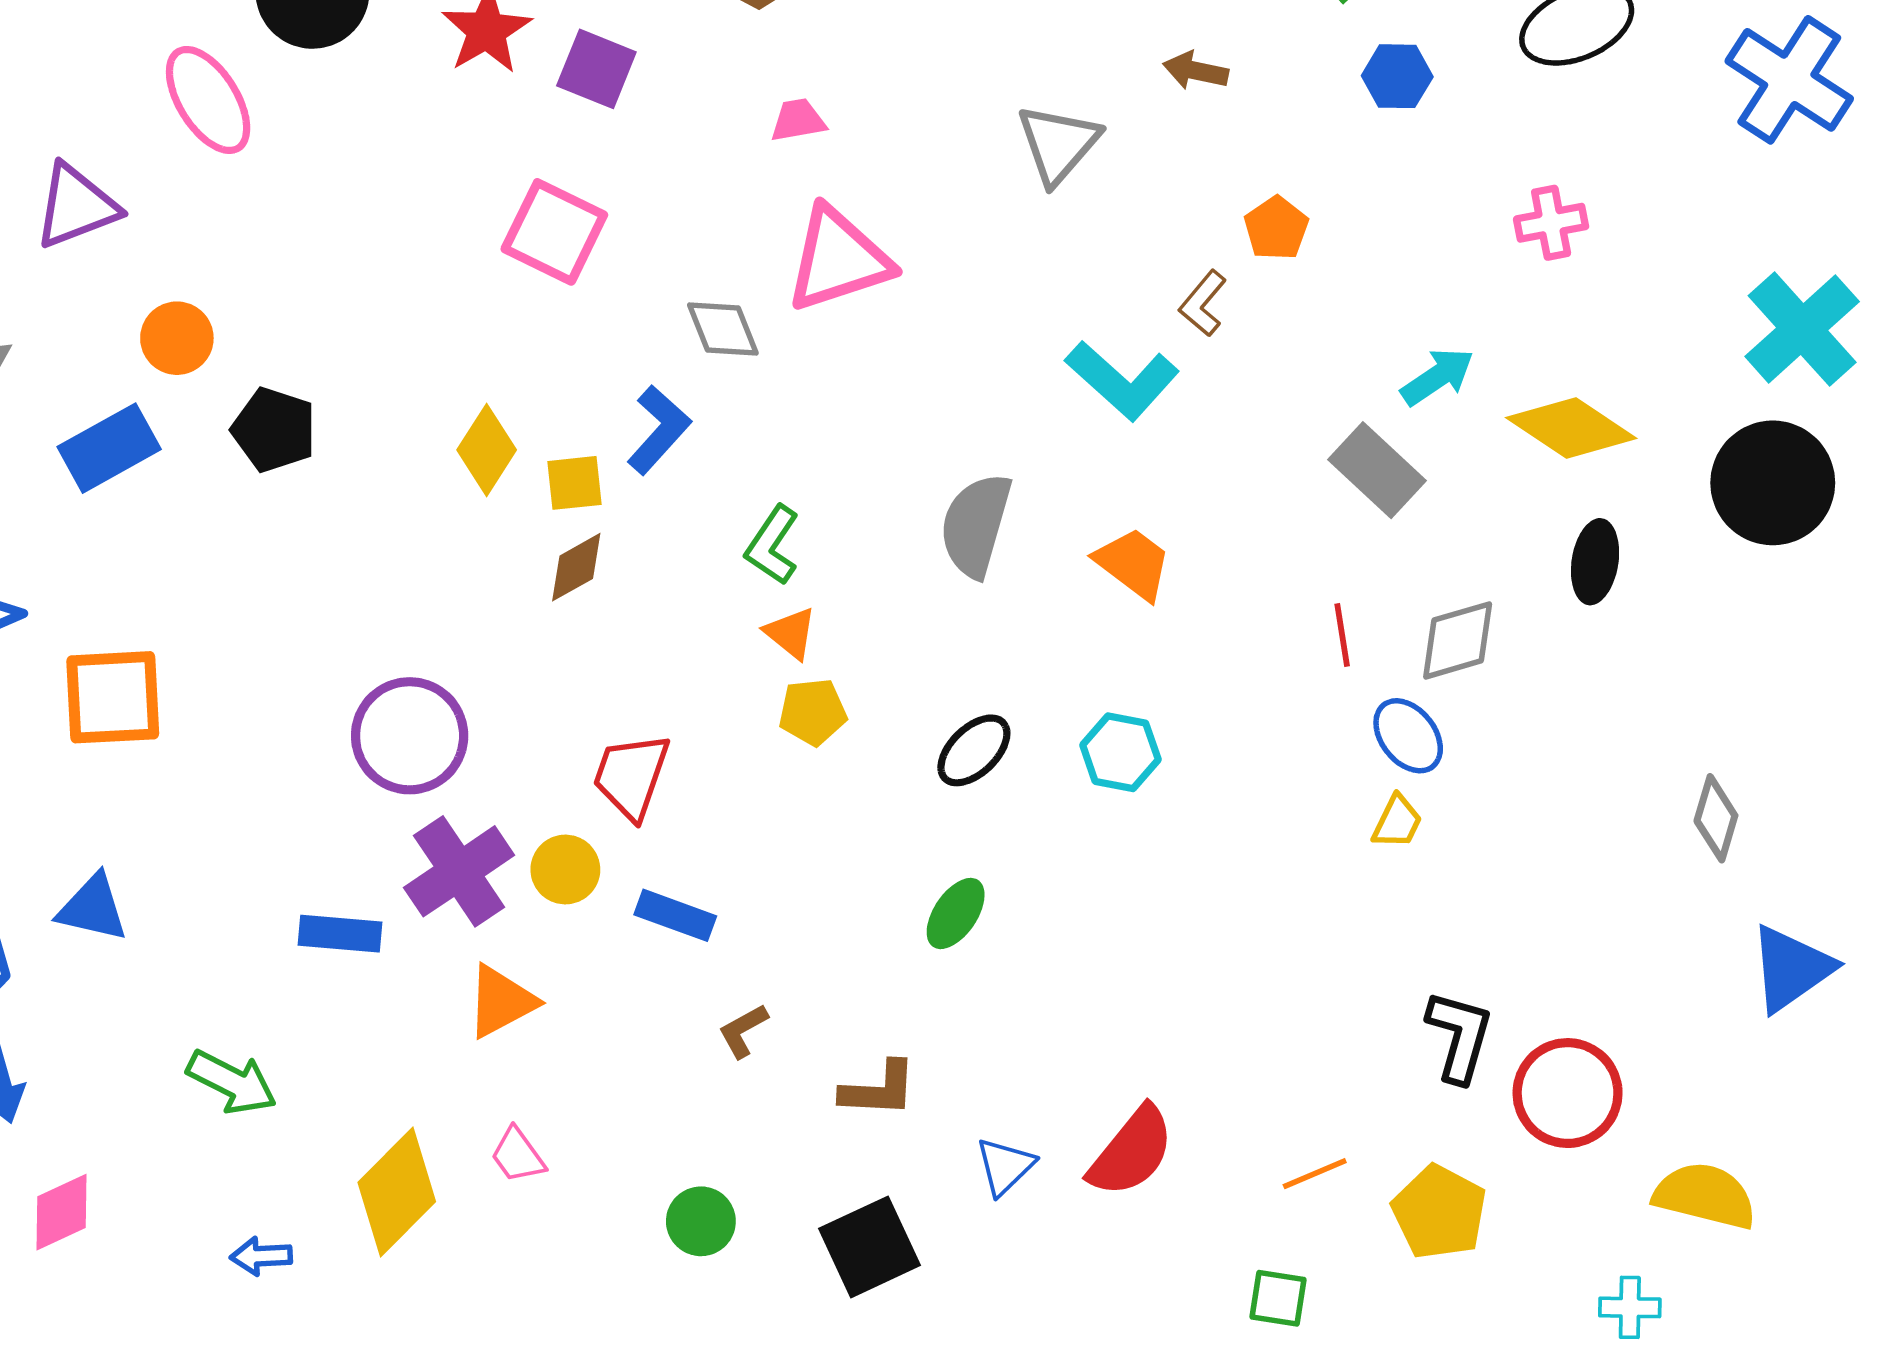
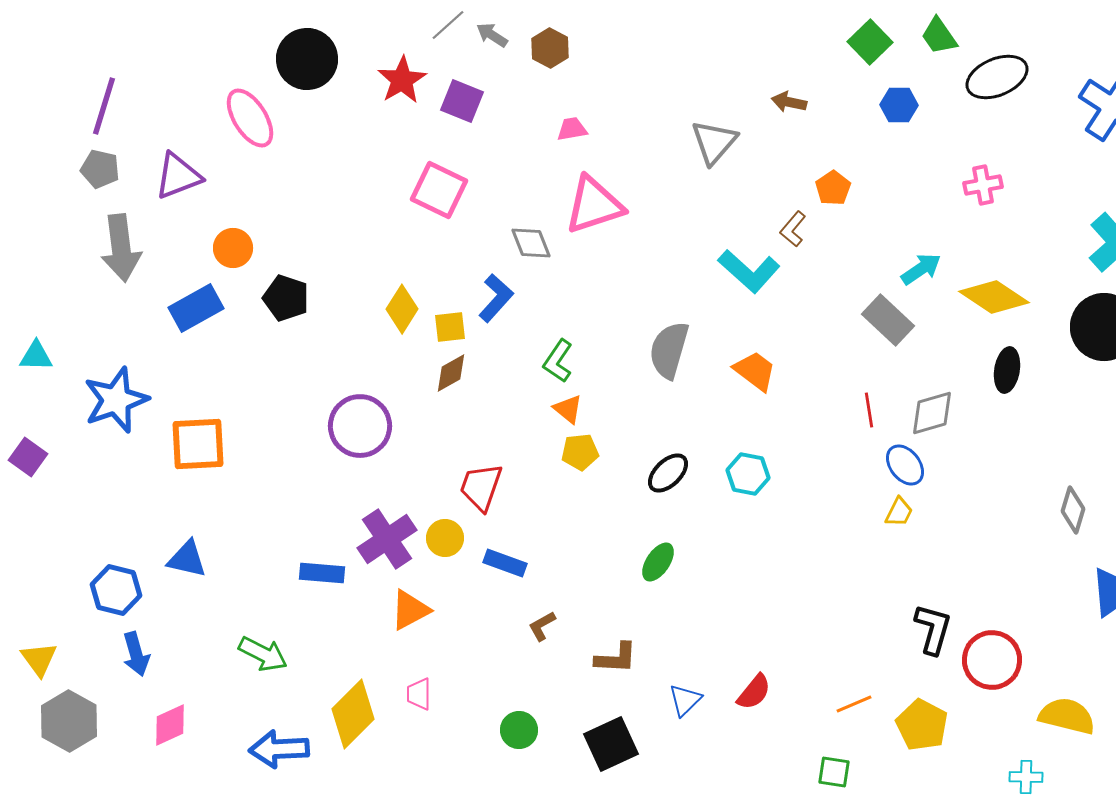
purple circle: (410, 736) -> (360, 426), moved
red semicircle: (1131, 1152) -> (754, 692), size x0.7
pink trapezoid: (518, 1155) -> (419, 694), turned 36
blue arrow: (261, 1256) -> (279, 749), size x1.8

